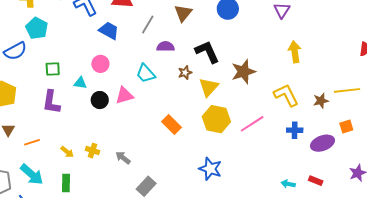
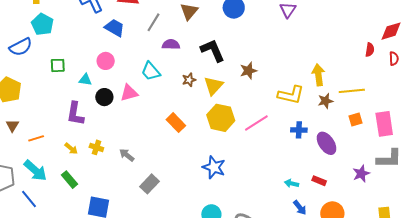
yellow arrow: (295, 52) -> (318, 75), moved
brown star: (243, 72) -> (248, 71), size x0.7
brown star: (185, 73) -> (189, 80), moved
yellow L-shape: (286, 95) -> (291, 95), turned 128
purple L-shape: (51, 102) -> (75, 114), moved
orange square: (346, 127) -> (355, 120), moved
purple ellipse: (322, 143) -> (327, 143), turned 75
green rectangle: (66, 183) -> (70, 180), turned -42

